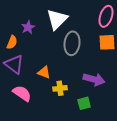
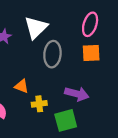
green square: (84, 103) -> (66, 120), size x1.5

